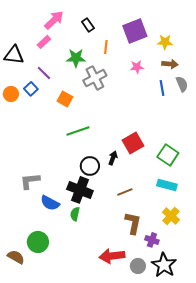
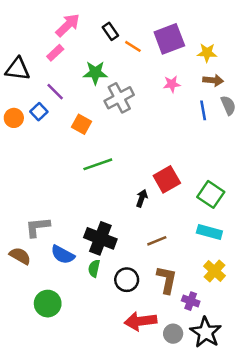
orange line: (106, 47) -> (133, 46), moved, turned -64
black circle: (90, 166) -> (127, 280), moved
brown semicircle: (16, 257) -> (20, 256), moved

